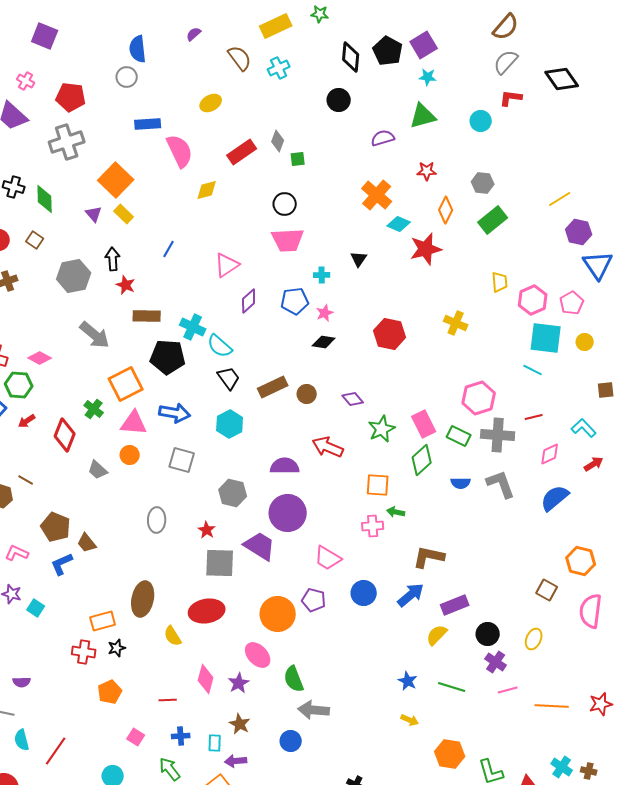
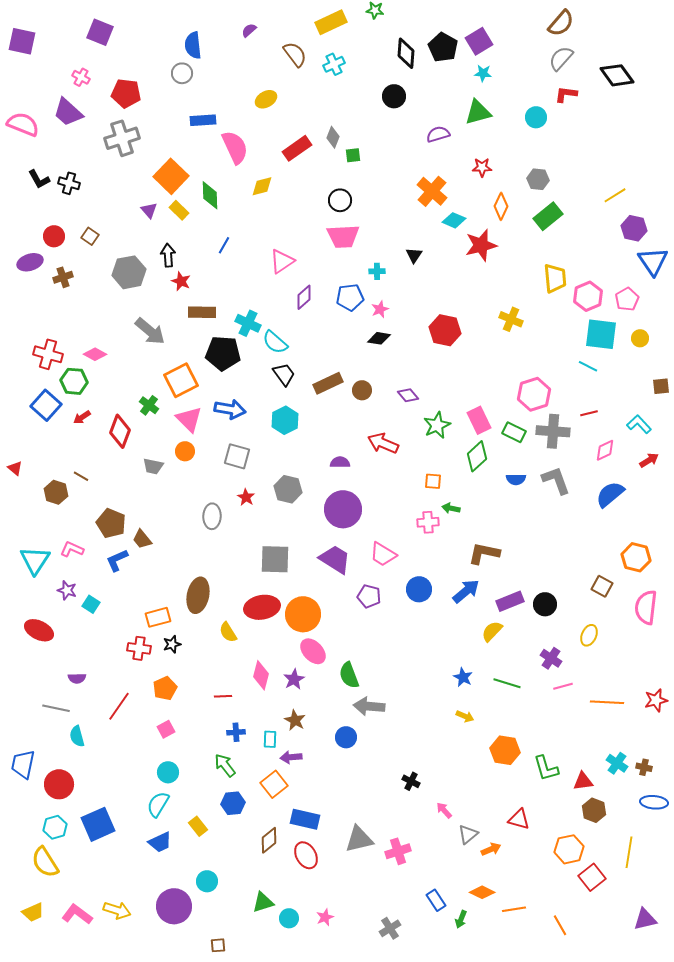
green diamond: (45, 199) -> (210, 195), moved
yellow trapezoid: (500, 282) -> (555, 278), size x1.4
pink triangle: (134, 423) -> (189, 419), turned 40
purple semicircle: (285, 466) -> (340, 462), size x0.7
gray trapezoid: (98, 470) -> (153, 466), turned -30
orange square: (378, 485) -> (433, 481), size x0.7
red star: (207, 530) -> (246, 497), moved
purple trapezoid: (260, 546) -> (335, 559), moved
orange circle: (278, 614) -> (303, 614), moved
black circle: (488, 634) -> (545, 604), moved
pink square: (136, 737) -> (166, 729), moved, turned 30
red line: (56, 751) -> (119, 706), moved

